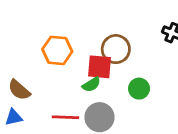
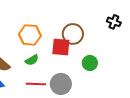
green semicircle: (91, 85) -> (32, 60), moved

